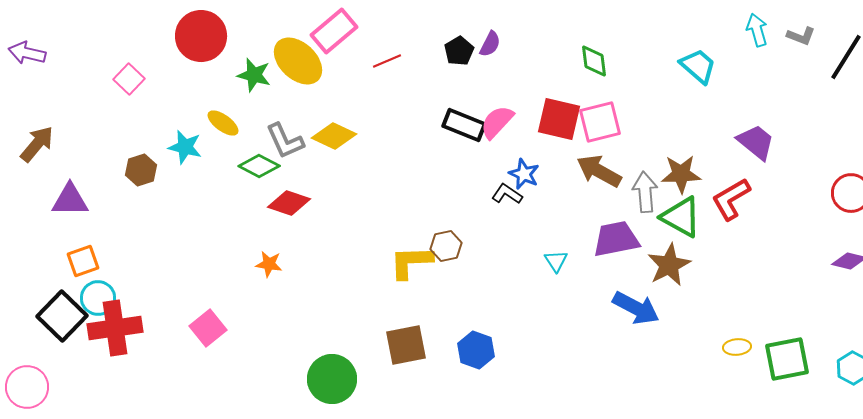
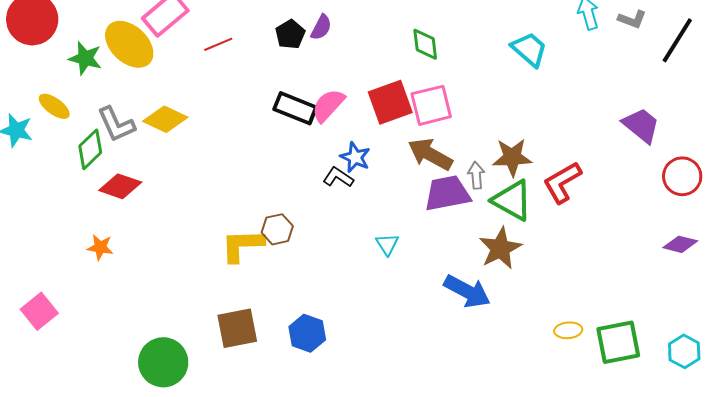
red square: (559, 119) -> (390, 102), turned -33
purple trapezoid: (756, 142) -> (641, 125), moved
green diamond: (259, 166) -> (90, 149), turned -72
gray arrow: (645, 192) -> (476, 175), size x0.7
purple trapezoid: (616, 239) -> (447, 193), moved

